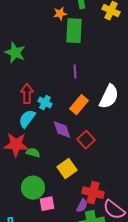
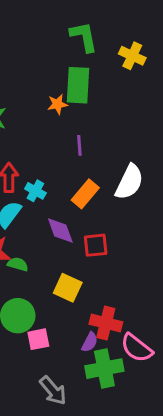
orange star: (60, 14) -> (57, 104), moved
red square: (86, 140) -> (96, 245), turned 36
yellow square: (67, 169) -> (68, 288), turned -30

